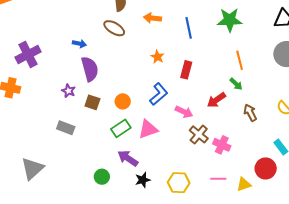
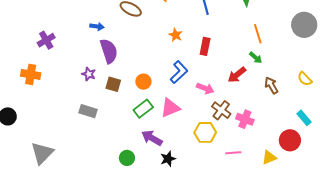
purple cross: (28, 54) -> (46, 40), size x0.7
gray triangle: (32, 169) -> (42, 153), moved
pink line: (218, 179) -> (233, 153), moved
yellow hexagon: (179, 183) -> (205, 132), moved

